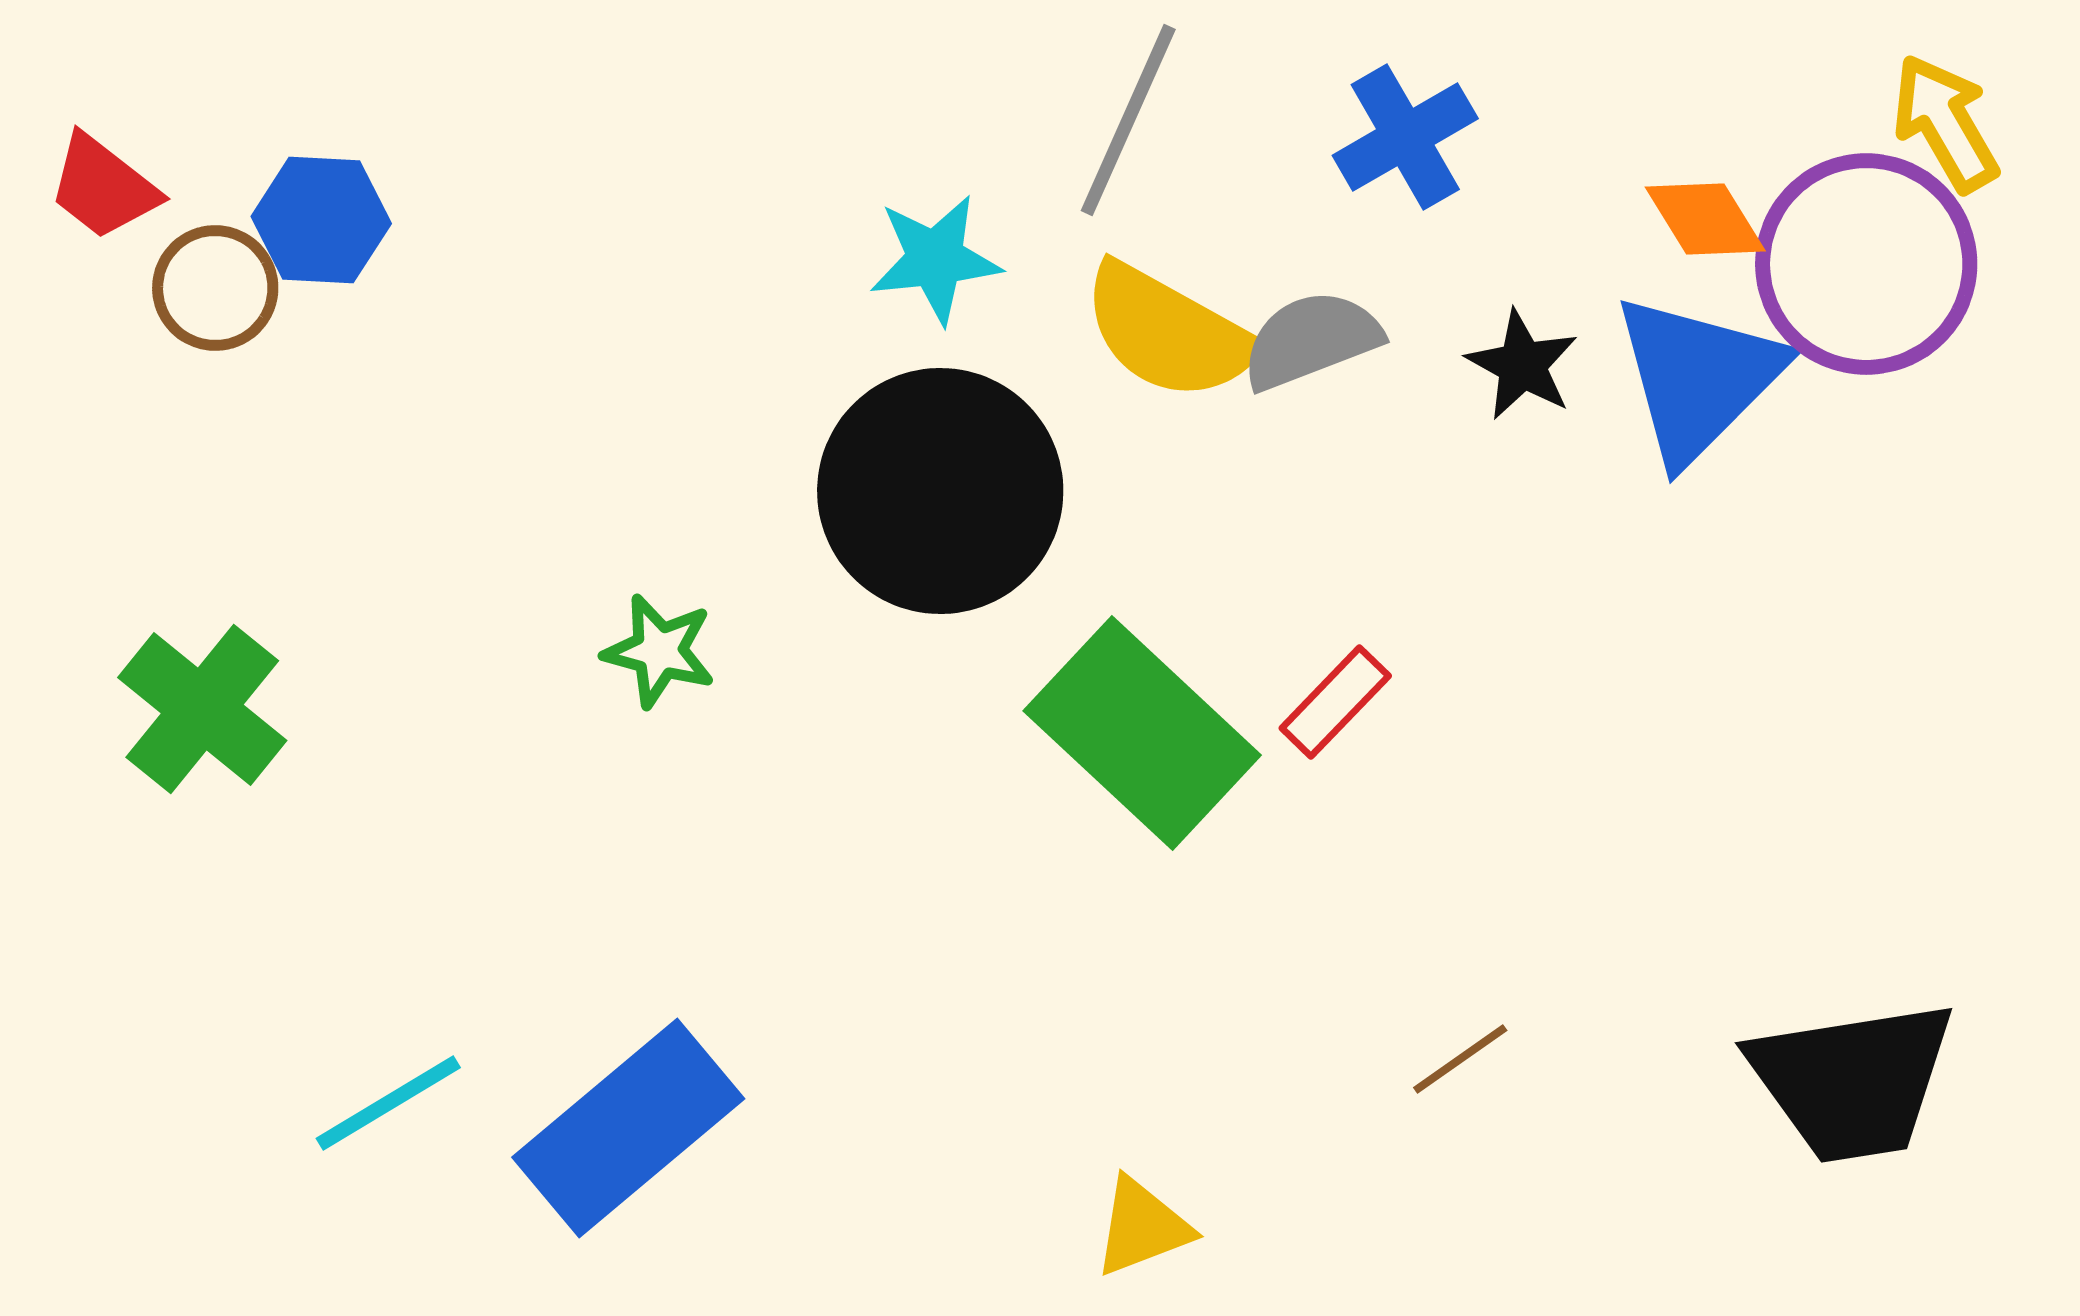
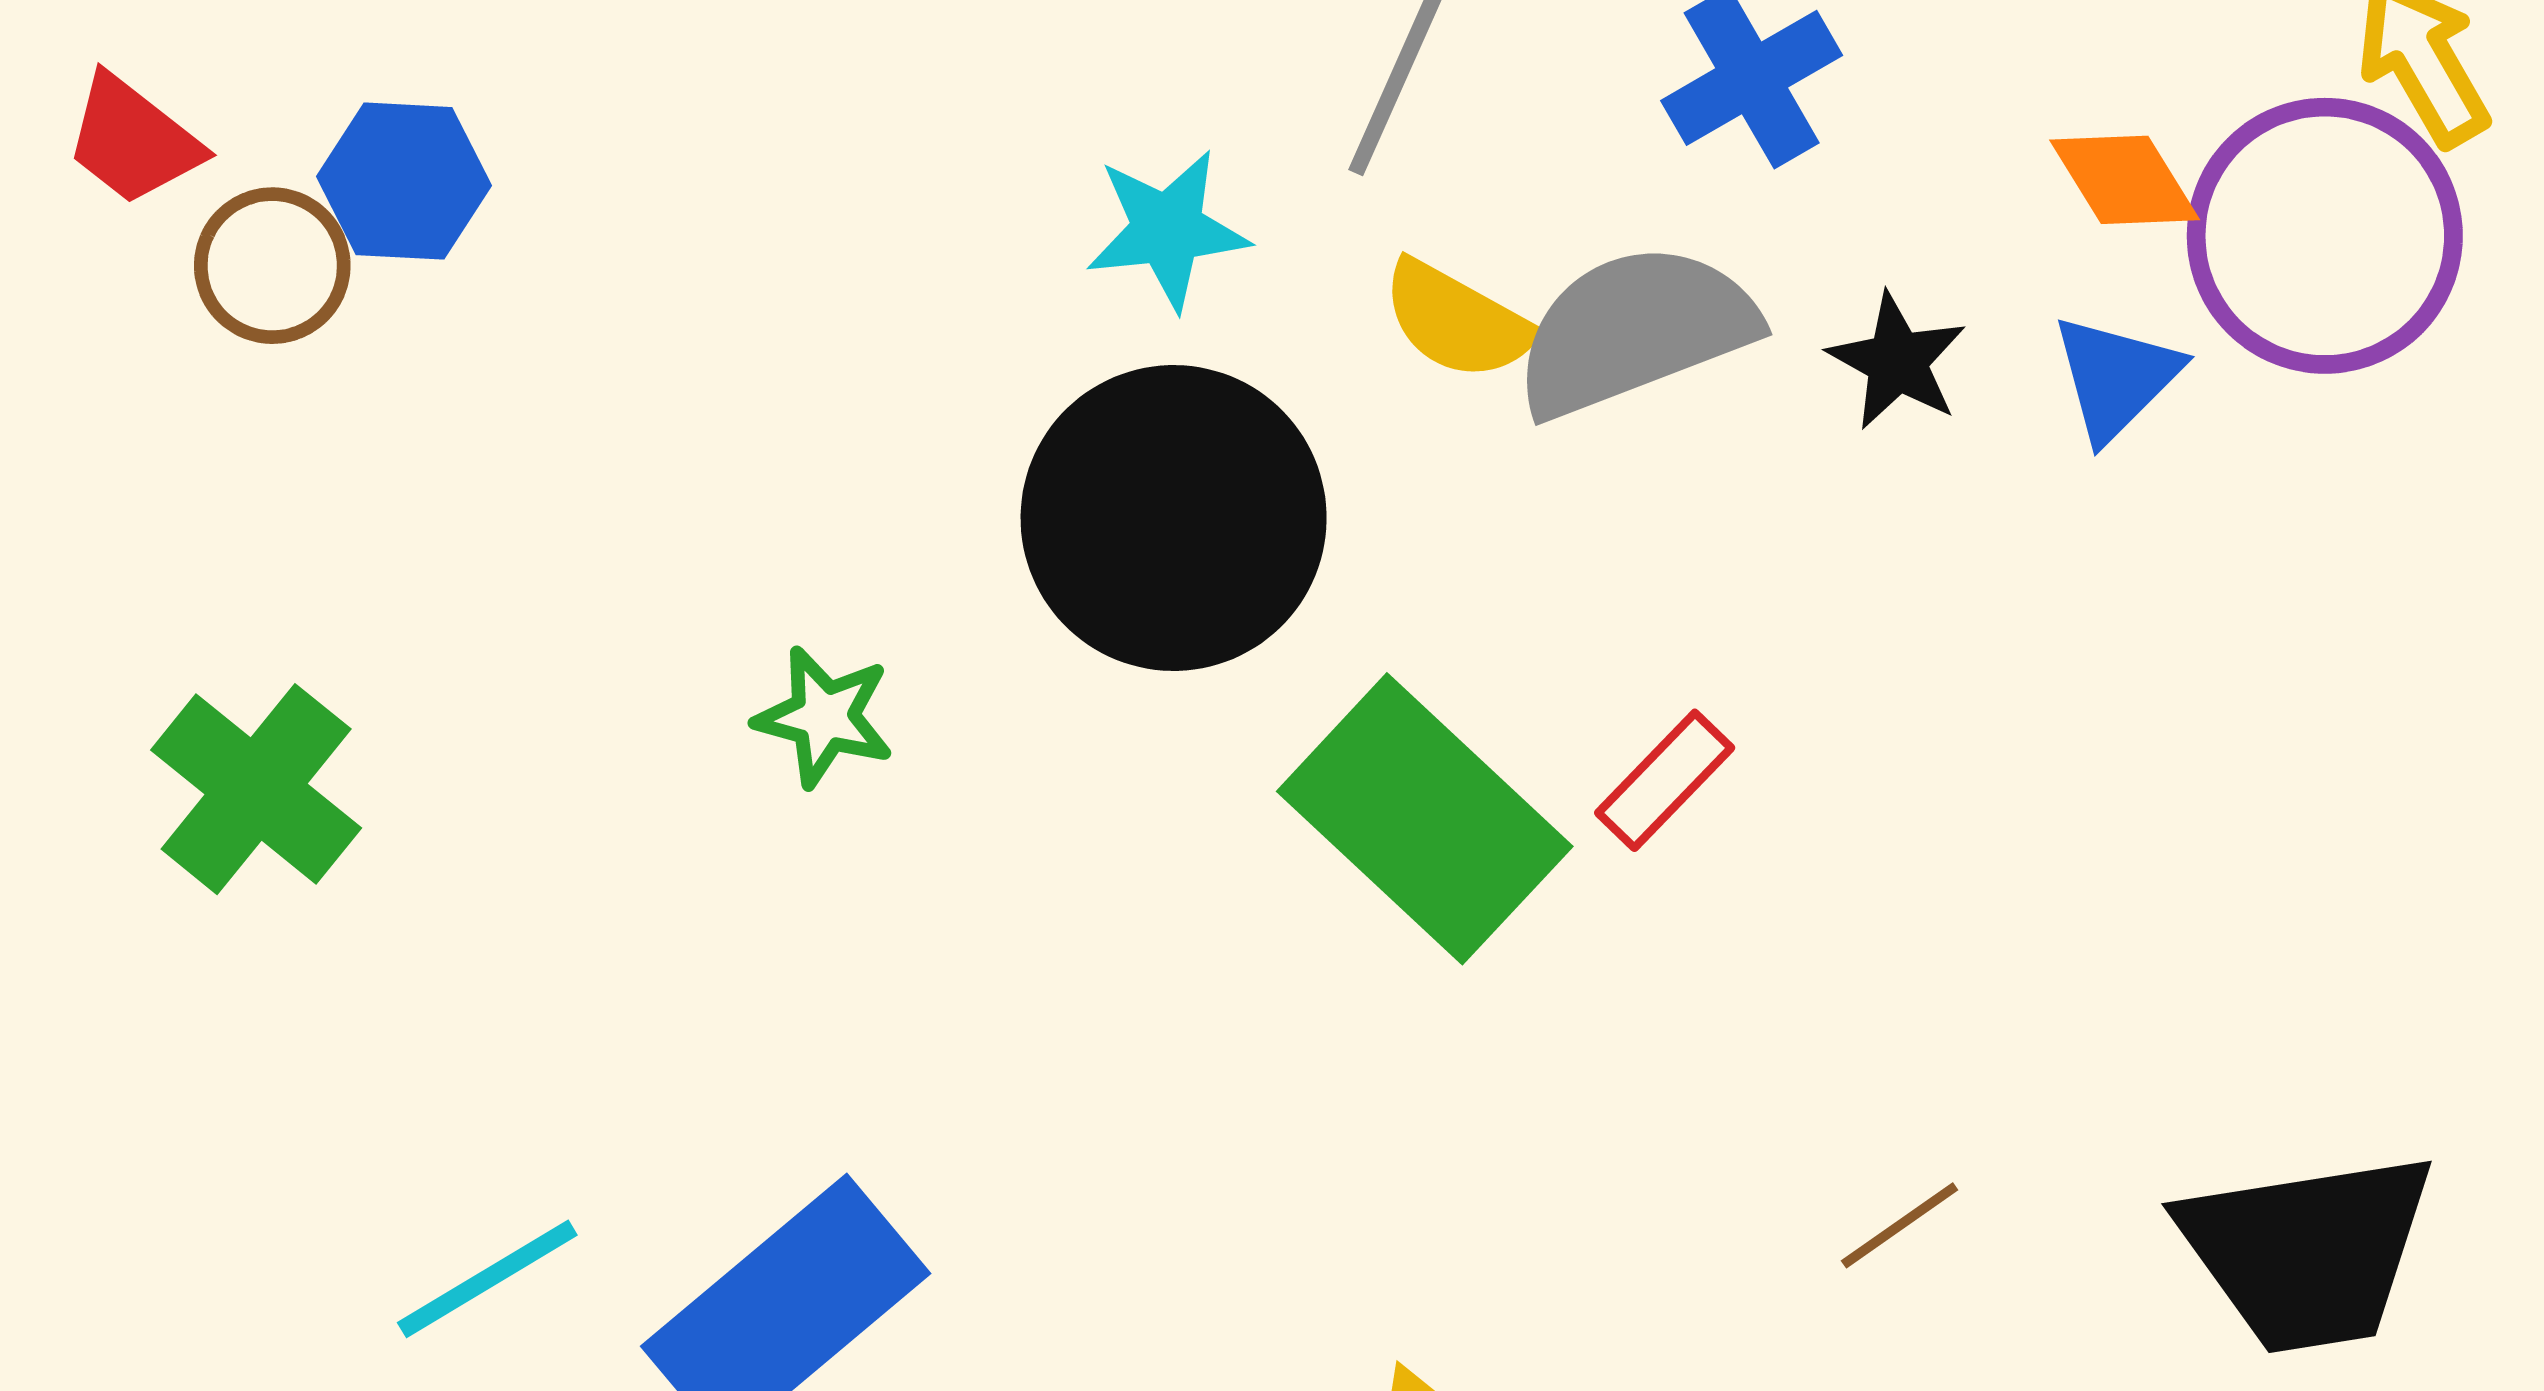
yellow semicircle: (1168, 332) -> (1457, 320), size x0.7
gray semicircle: (1311, 340) -> (1635, 330), size x1.4
blue triangle: (1698, 378) -> (2116, 378), size x0.6
brown line: (1460, 1059) -> (1900, 1225), moved

